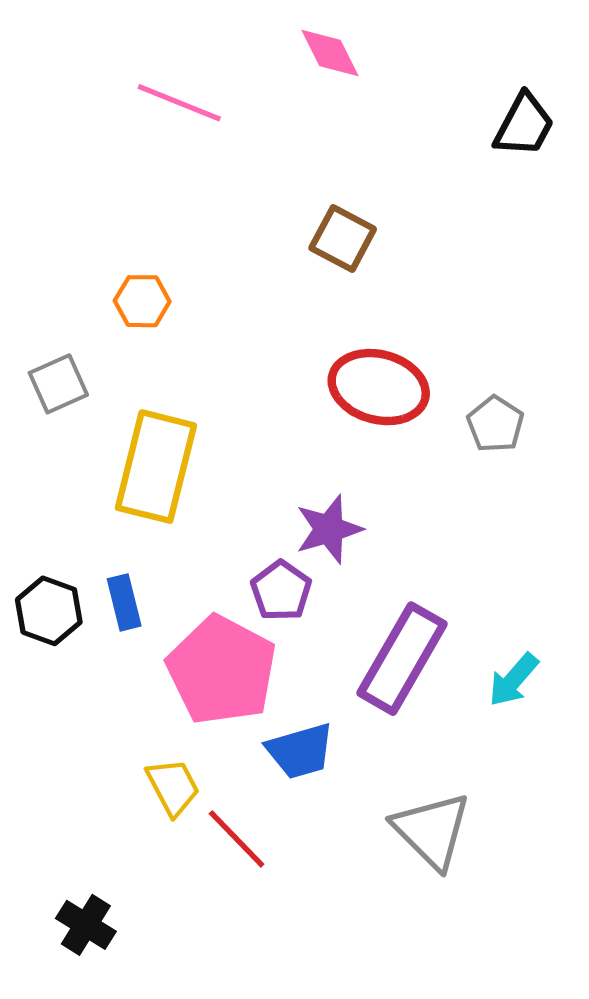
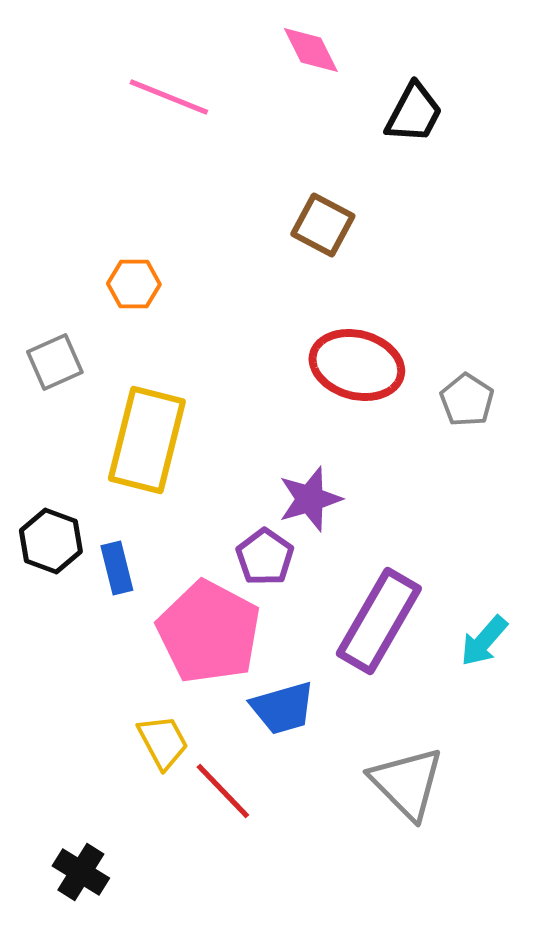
black trapezoid: (524, 125) -> (414, 113), moved
black hexagon: (49, 611) -> (51, 541), moved

